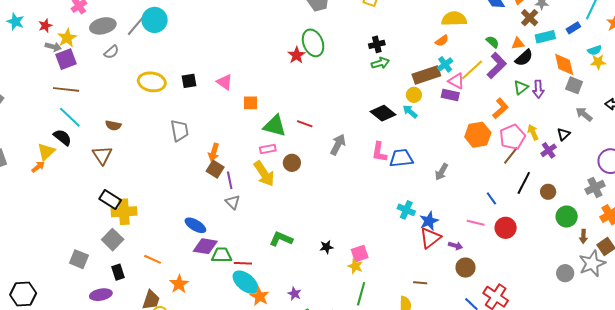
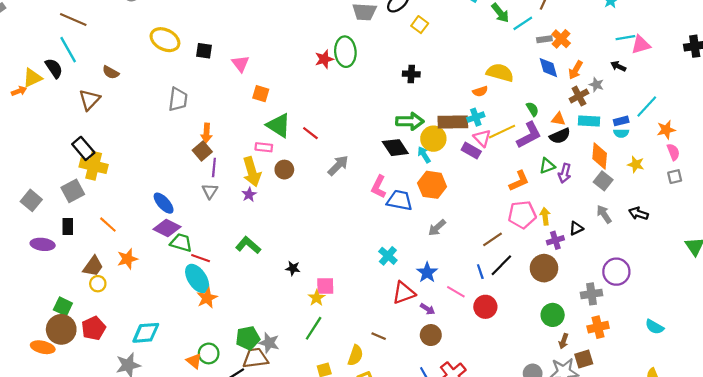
cyan semicircle: (595, 50) -> (621, 133), moved
green arrow: (380, 63) -> (410, 121), moved, size x1.4
yellow circle: (414, 95) -> (433, 139), size x1.5
orange hexagon: (478, 135) -> (432, 185), moved
orange arrow: (214, 152) -> (207, 133), turned -30
brown line: (511, 155) -> (492, 239), moved
black line: (524, 183) -> (501, 265), moved
brown circle: (548, 192) -> (544, 268), moved, size x1.6
blue star: (429, 221) -> (427, 272), moved, turned -30
purple star: (294, 294) -> (249, 194), moved

